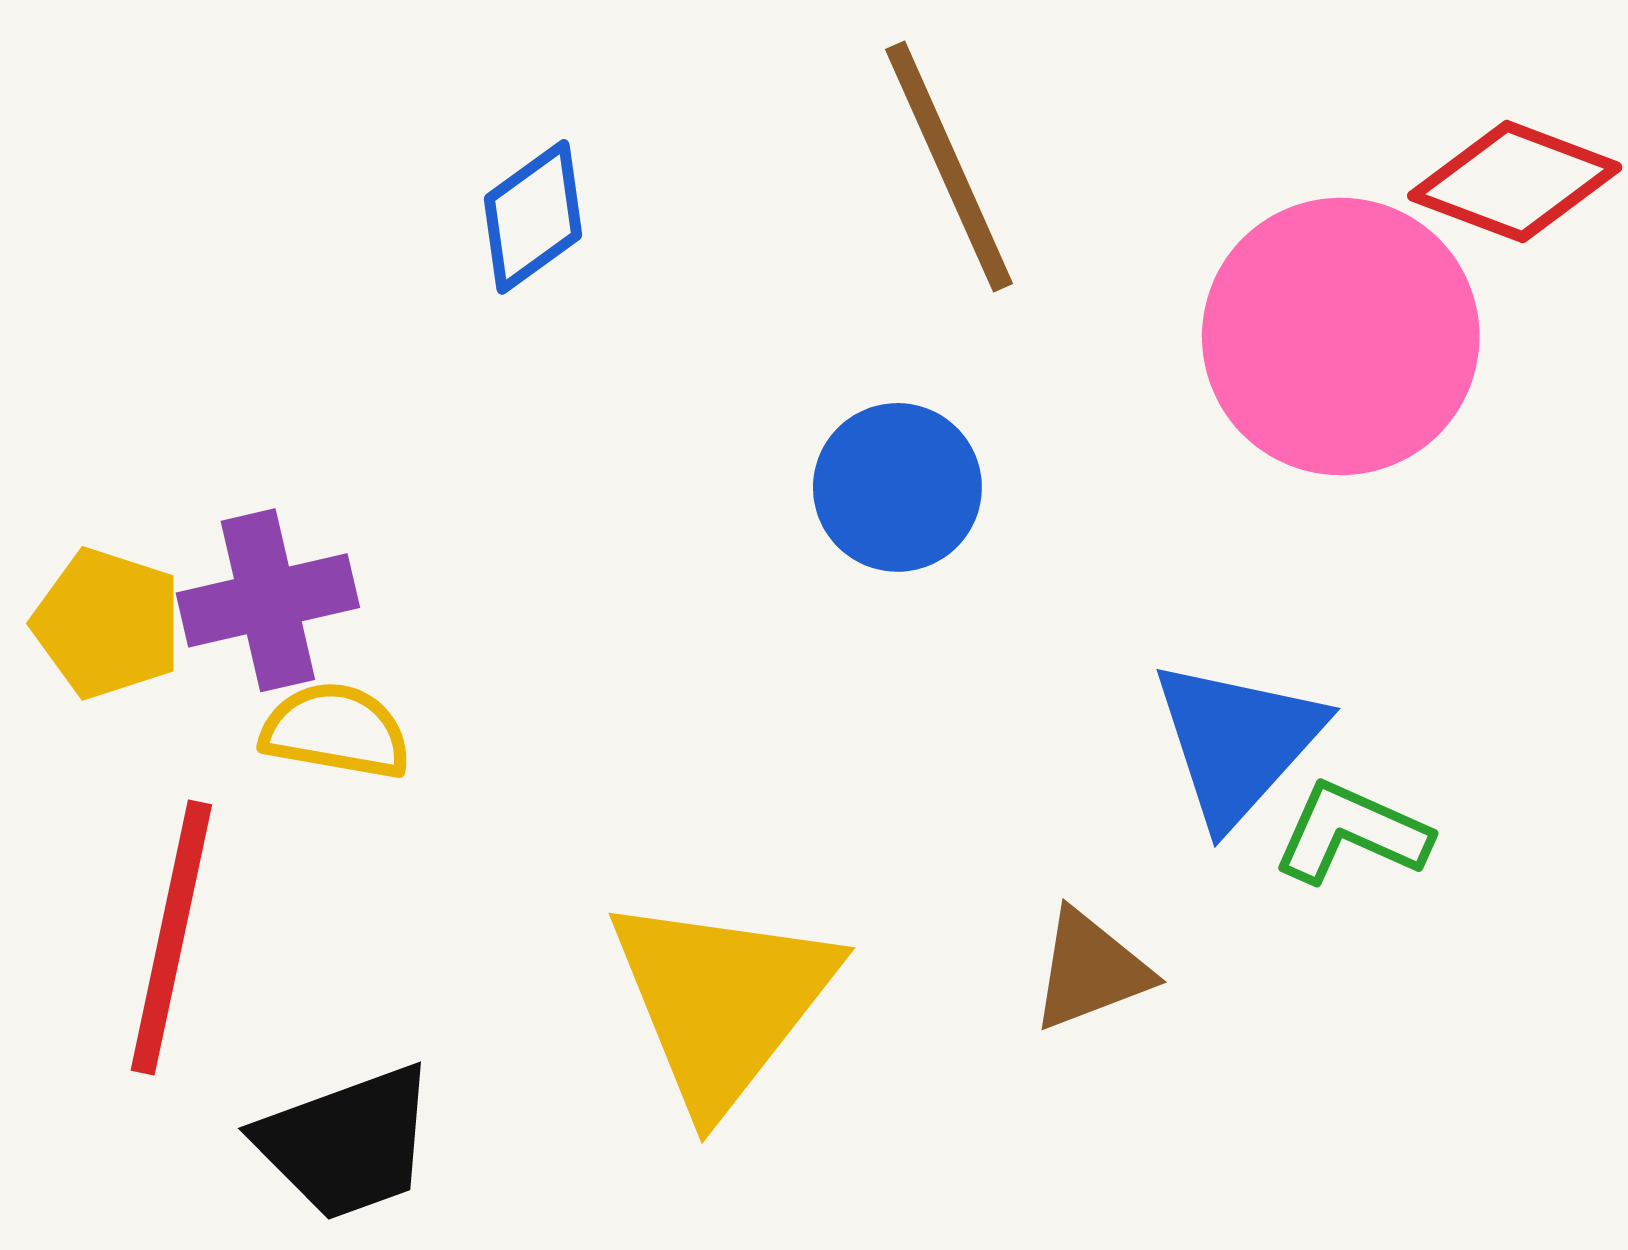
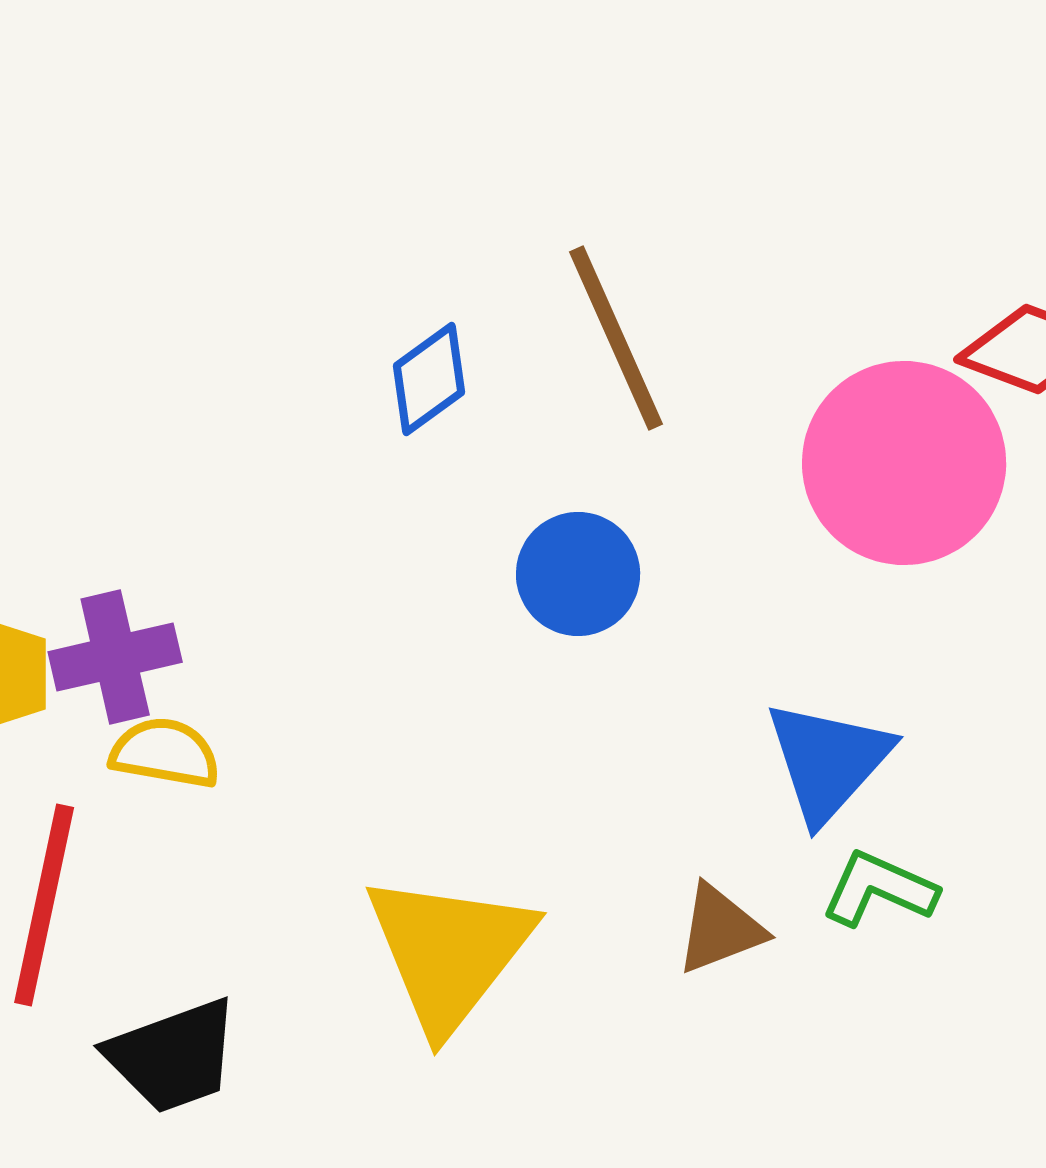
blue diamond: (533, 217) -> (429, 379), moved
green L-shape: (1352, 833) -> (879, 889), moved

